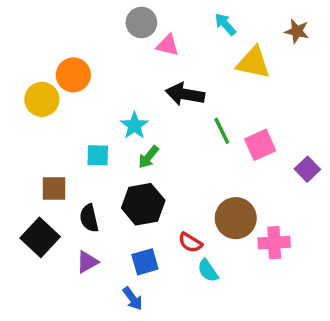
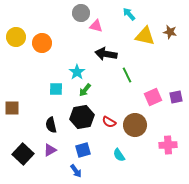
brown star: (297, 31) -> (170, 32), moved
yellow circle: (42, 99) -> (16, 37), moved
pink square: (260, 145) -> (153, 97), moved
purple square: (307, 169) -> (176, 97), turned 32
brown square: (54, 188) -> (12, 108), moved
black square: (40, 237) -> (23, 154), moved
red semicircle: (190, 243) -> (109, 122), moved
pink cross: (274, 243) -> (168, 145), moved

